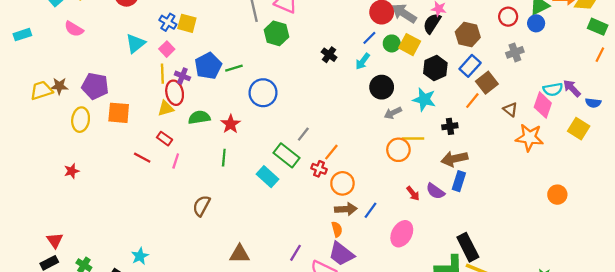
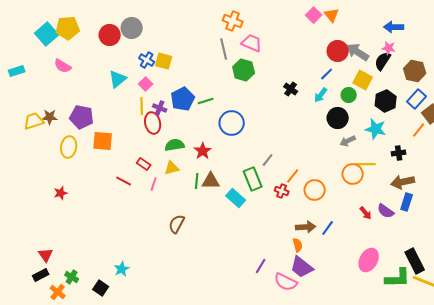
green circle: (392, 43) -> (349, 95), moved
yellow triangle: (166, 108) -> (172, 168), moved
green rectangle: (287, 155) -> (253, 179), turned 30
orange circle: (342, 183) -> (315, 190), moved
pink ellipse: (402, 234) -> (369, 260), moved
brown triangle: (240, 254) -> (211, 181), moved

